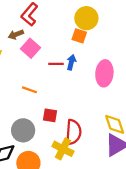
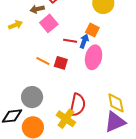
orange square: (79, 36) -> (92, 30), moved
pink ellipse: (104, 73) -> (94, 57), moved
red square: (50, 115) -> (61, 63), moved

